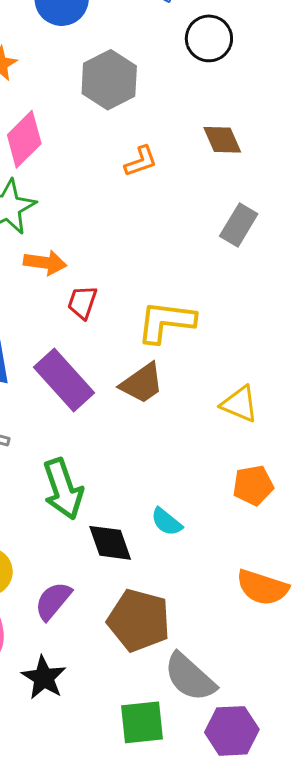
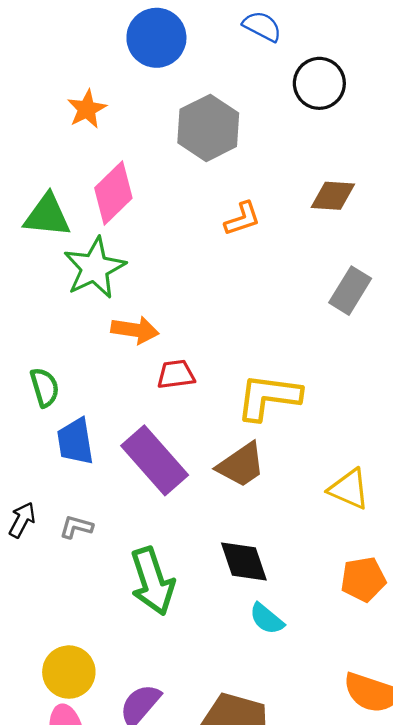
brown diamond: (222, 140) -> (333, 196), turned -63
red trapezoid: (82, 302) -> (176, 374), turned 63
black diamond: (110, 543) -> (244, 562), moved

